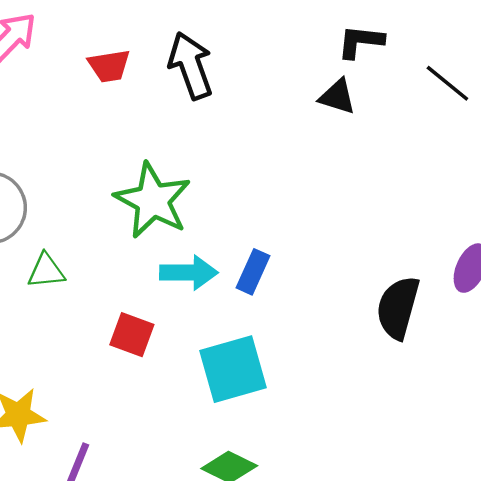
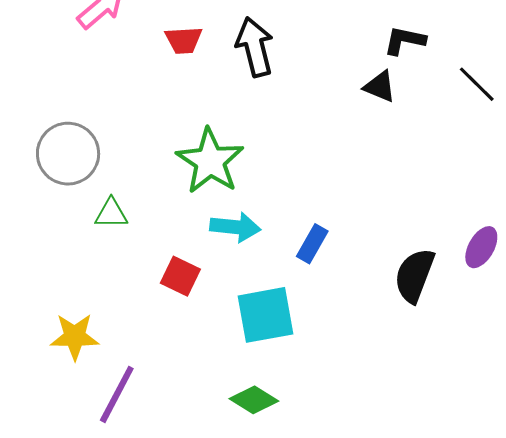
blue rectangle: (253, 272) -> (312, 244), moved

